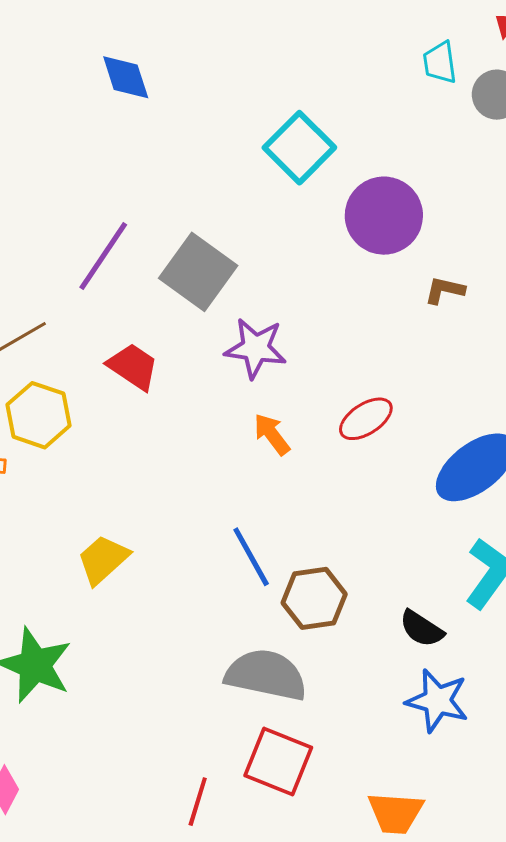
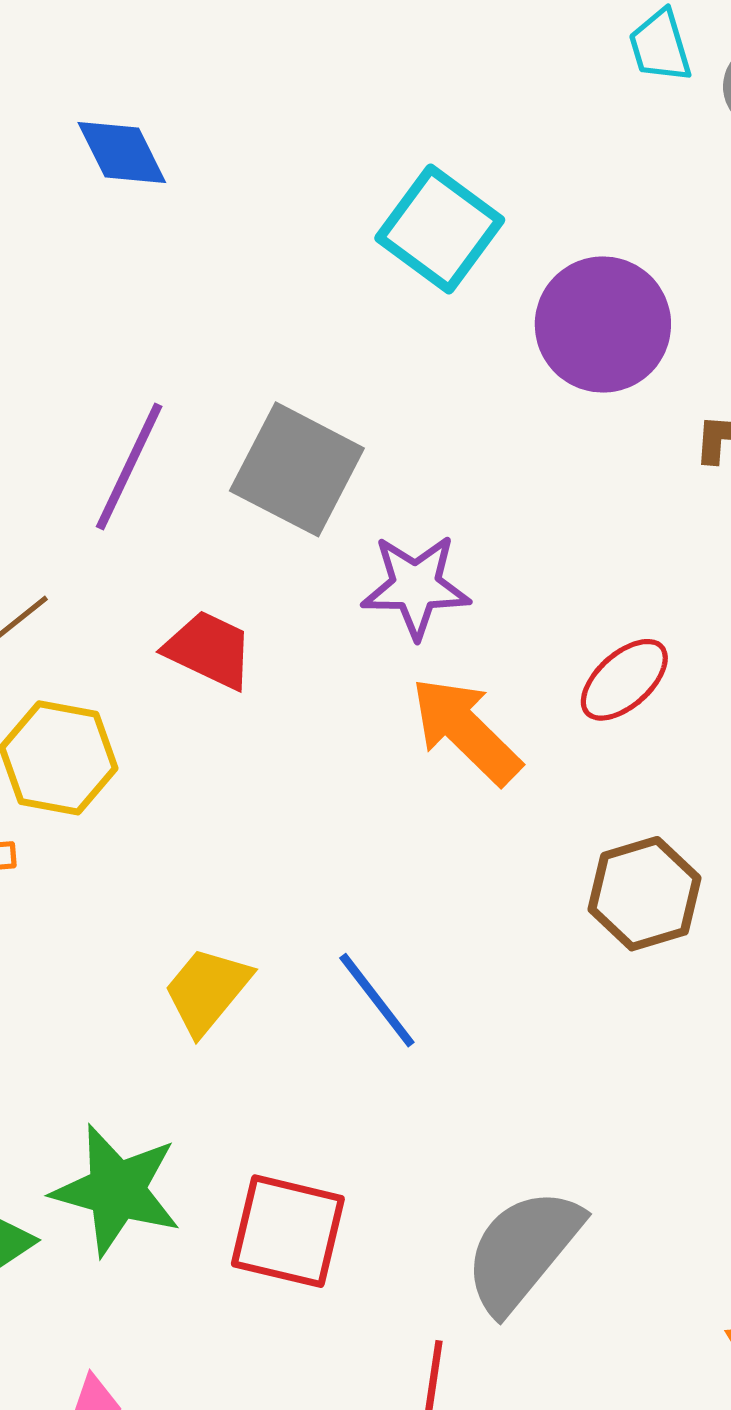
orange arrow: (272, 434) -> (466, 731), size x1.6
blue line: (251, 557) -> (377, 1000), moved
brown hexagon: (314, 598) -> (644, 894), moved
gray semicircle: (266, 675) -> (523, 1250), moved, turned -54
red square: (278, 762) -> (288, 1231), moved

